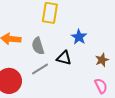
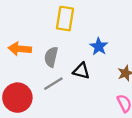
gray semicircle: (38, 46) -> (51, 57), turned 30

